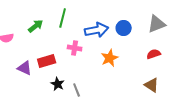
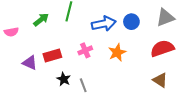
pink cross: (75, 48) -> (85, 50), moved, turned -32
red semicircle: (154, 54) -> (162, 48), size x1.6

